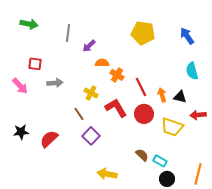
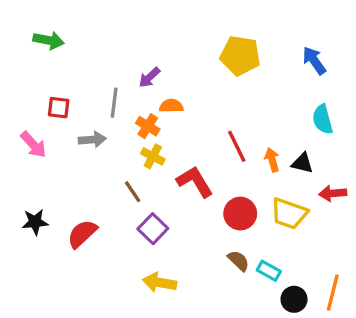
gray line: (68, 33) -> (114, 103), moved
orange cross: (117, 75) -> (148, 126), moved
red circle: (144, 114) -> (240, 214), moved
yellow arrow: (107, 174) -> (160, 282), moved
black circle: (167, 179) -> (294, 299), moved

